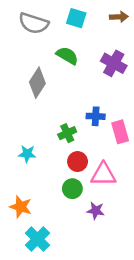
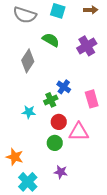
purple cross: (114, 63) -> (87, 46), turned 30
blue cross: (96, 116) -> (64, 87), moved, turned 32
cyan star: (27, 154) -> (29, 112), moved
purple star: (96, 211) -> (61, 172), moved

